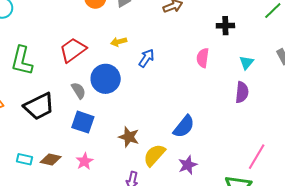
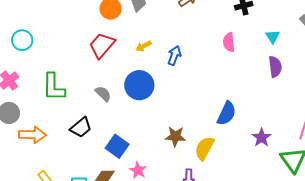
red trapezoid: (73, 50) -> (102, 45), moved
gray semicircle: (78, 91) -> (103, 94), moved
black trapezoid: (39, 106) -> (81, 127), size x0.7
blue square: (83, 122) -> (117, 146), moved, turned 30
purple star: (188, 165) -> (262, 138), moved

